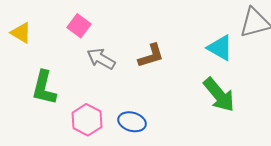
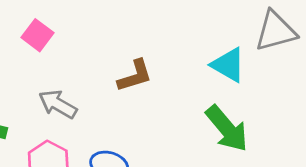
gray arrow: (101, 59) -> (58, 104), moved

